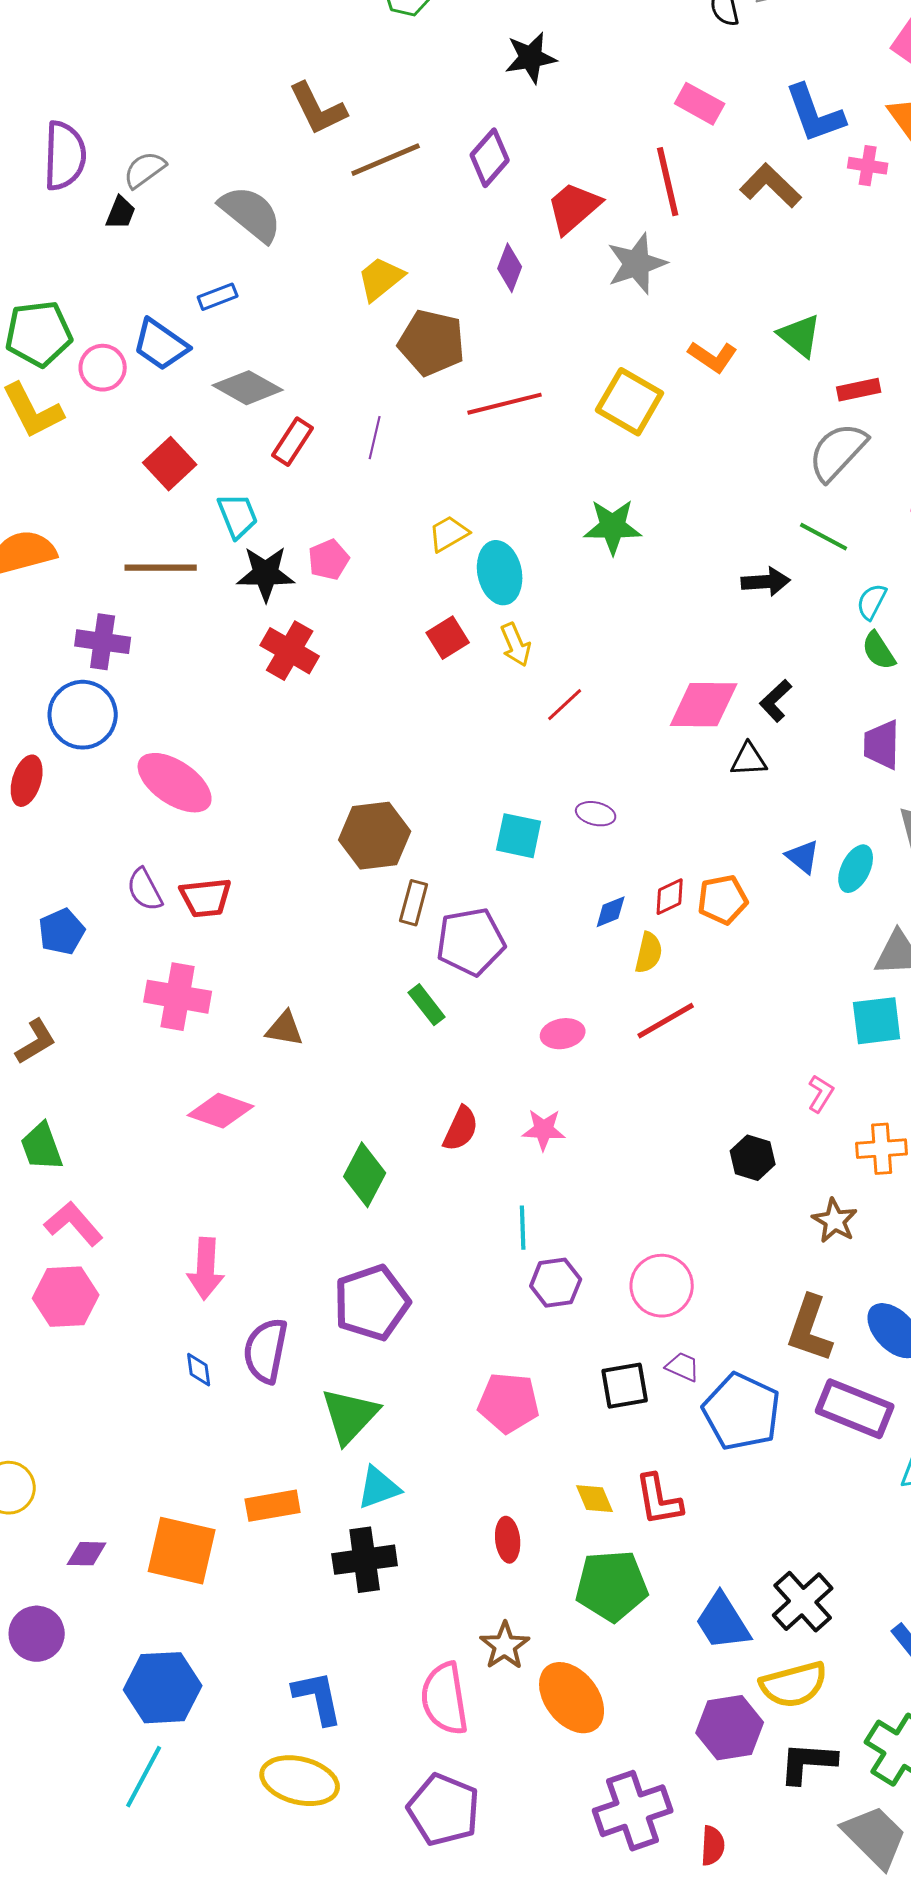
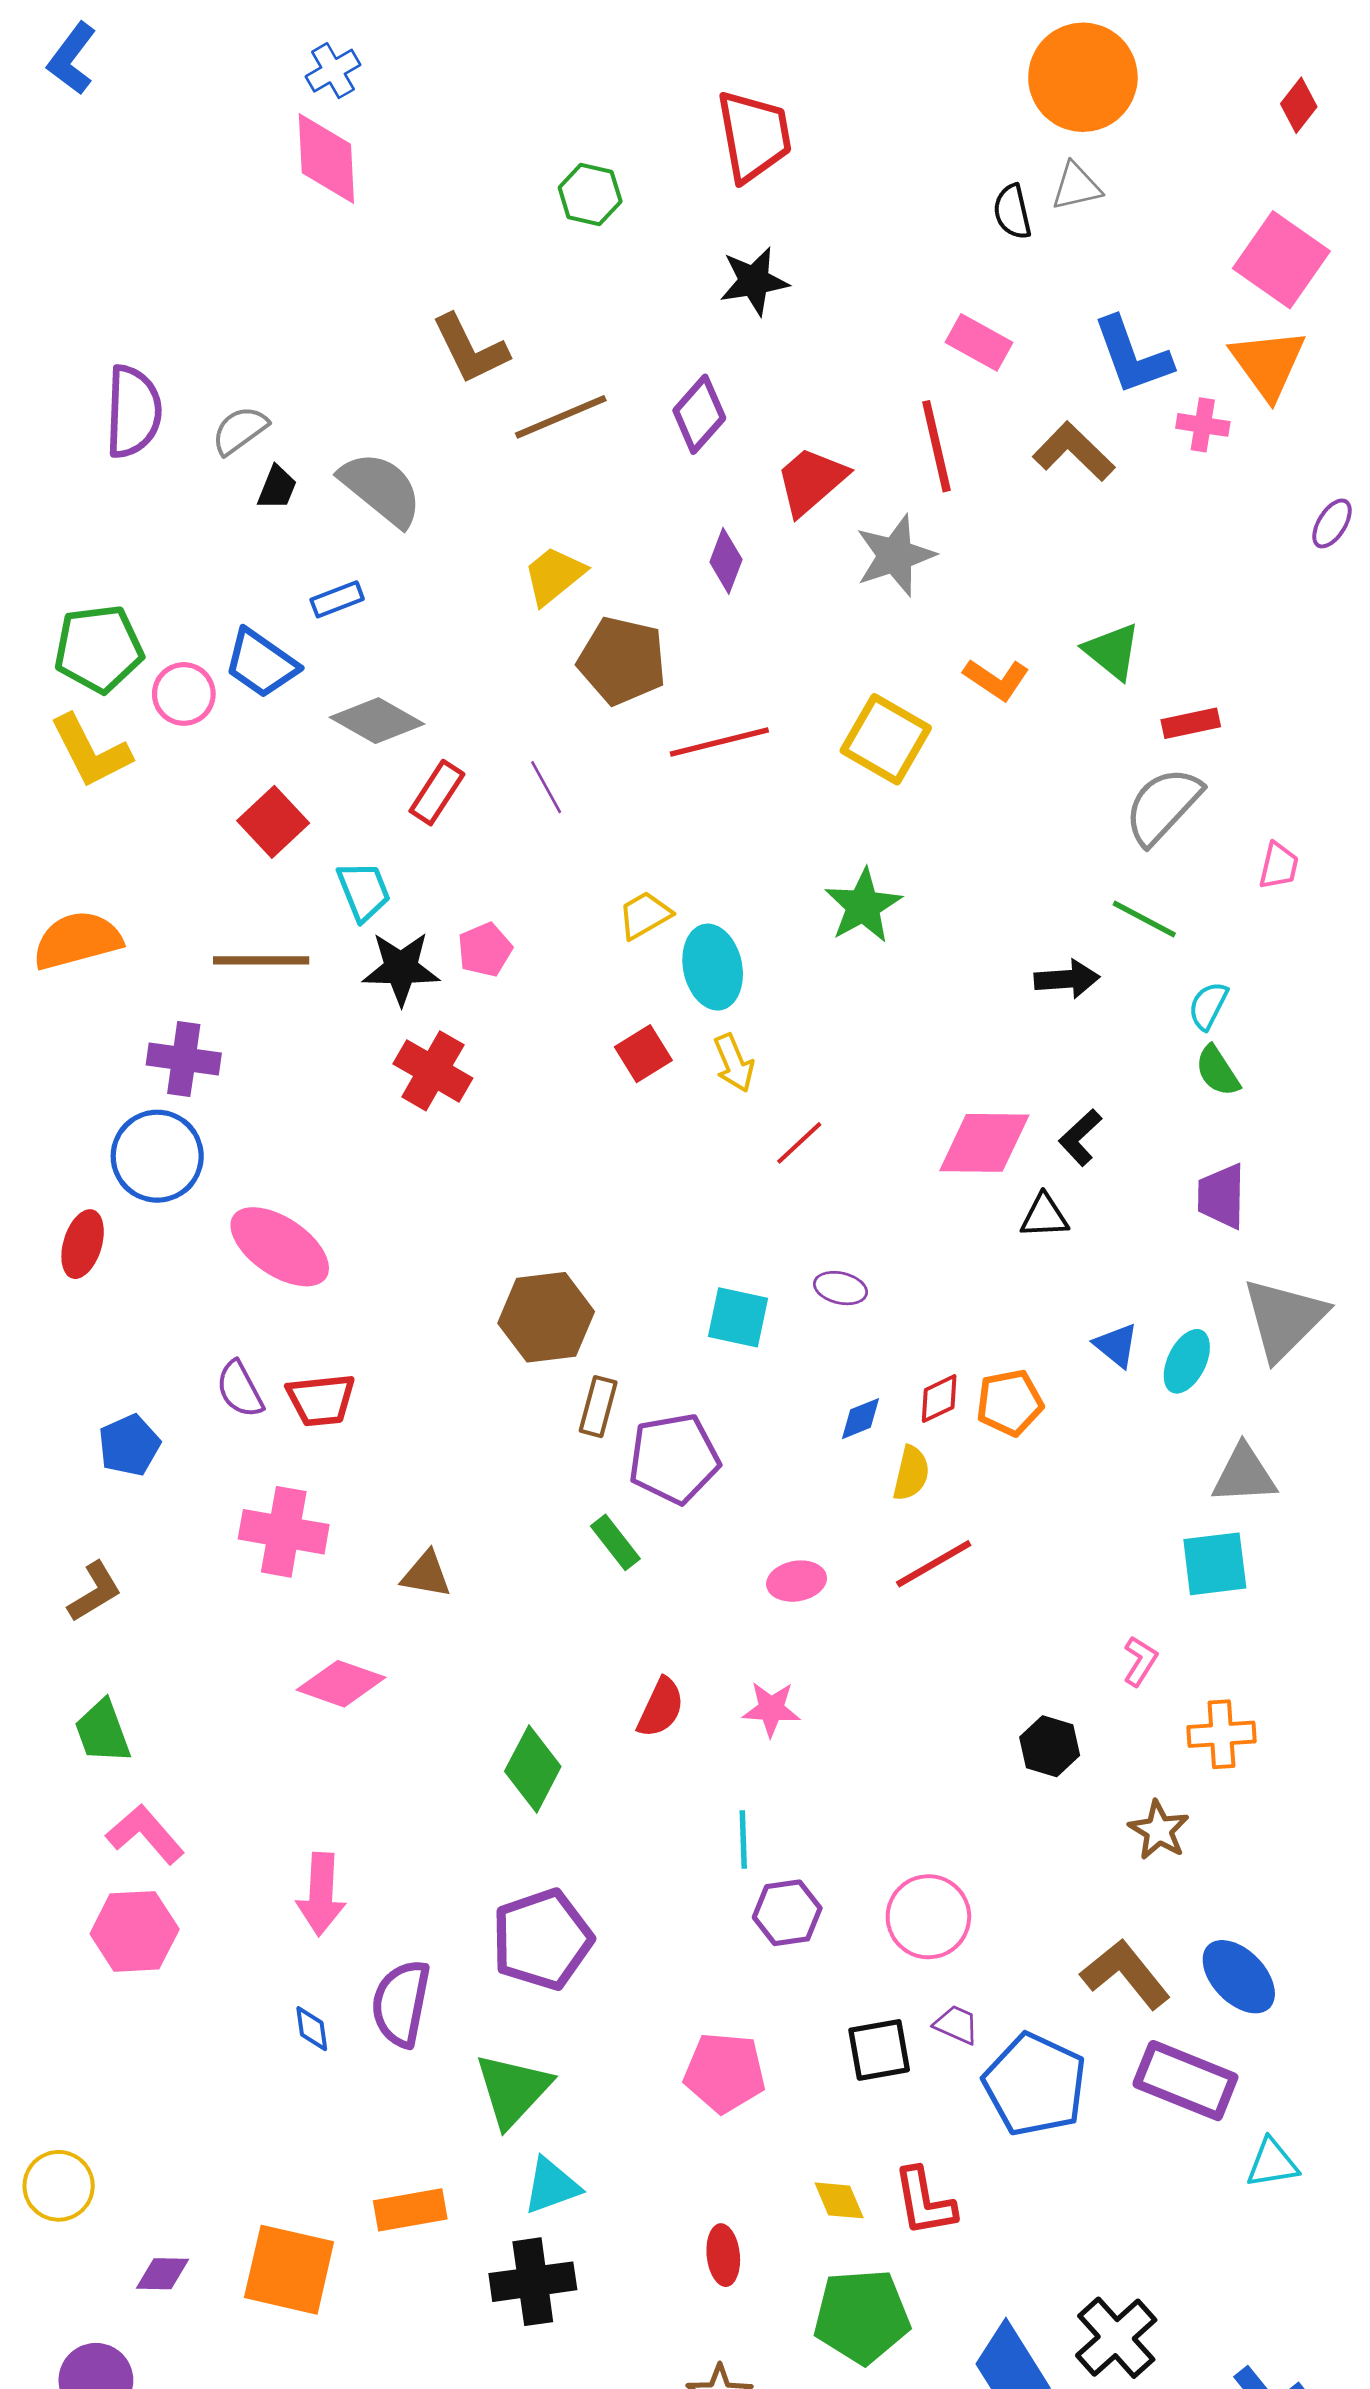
black trapezoid: (121, 213) -> (277, 488), moved
purple line: (375, 438) -> (546, 787), turned -42
green star: (613, 527) -> (863, 906), turned -30
brown L-shape: (810, 1329) -> (1126, 1974), turned 122

